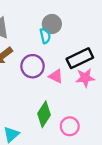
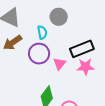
cyan semicircle: (45, 36) -> (42, 32), moved
pink triangle: (56, 76) -> (59, 64), turned 40

